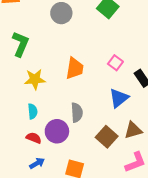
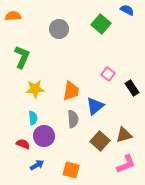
orange trapezoid: (75, 68) -> (71, 91), moved
blue triangle: (119, 98) -> (95, 106), moved
purple circle: (57, 131) -> (44, 136), moved
red semicircle: (34, 138) -> (23, 144), moved

